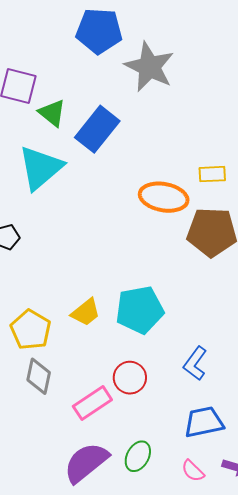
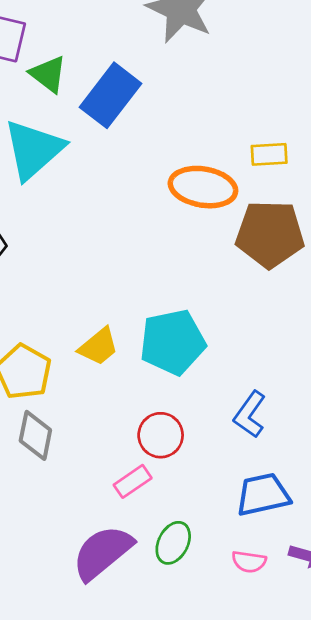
pink rectangle: (92, 403) -> (133, 481), moved, size x0.7
pink semicircle: (193, 471) -> (249, 562), turned -35

